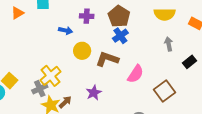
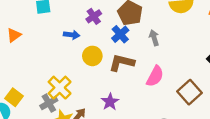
orange triangle: (17, 13) -> (14, 35), moved
purple cross: (87, 16) -> (94, 16), turned -32
blue cross: (120, 36) -> (120, 34), moved
gray arrow: (169, 44) -> (154, 38), moved

